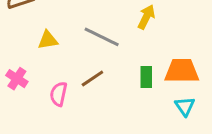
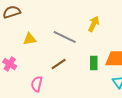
pink semicircle: (59, 94) -> (37, 84), moved

